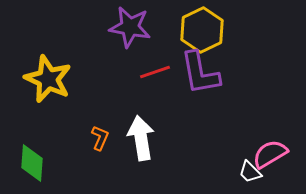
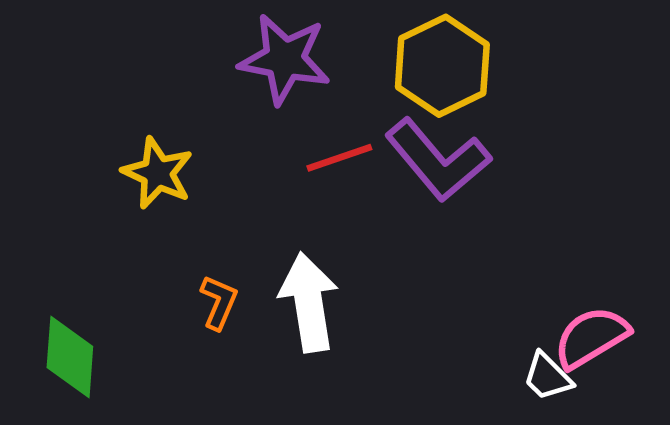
purple L-shape: (200, 73) -> (438, 160), turned -30
yellow star: (48, 79) -> (158, 173), moved, size x0.7

